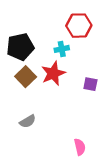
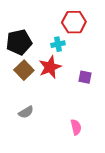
pink semicircle: (80, 147) -> (76, 127), moved

